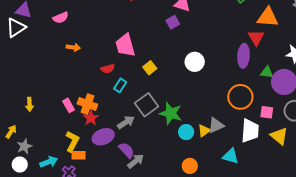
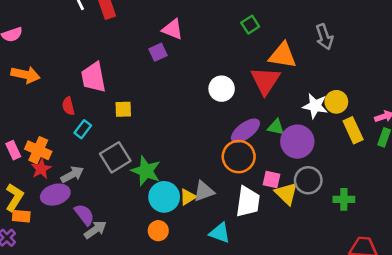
red triangle: (256, 38) -> (265, 81), size x1.4
orange arrow: (73, 47) -> (25, 75), size x1.5
purple ellipse: (244, 56) -> (245, 131), moved, turned 45
white circle: (195, 62) -> (222, 89), moved
yellow square: (150, 68) -> (123, 109), turned 32
red semicircle: (108, 69) -> (68, 106), turned 88
gray arrow: (126, 122) -> (72, 175), moved
cyan circle: (186, 132) -> (164, 197), size x1.5
yellow triangle: (279, 136) -> (286, 193), moved
orange circle: (190, 166) -> (158, 231), moved

